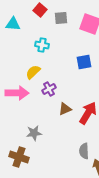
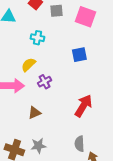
brown triangle: (65, 109) -> (34, 113), moved
gray star: (34, 133) -> (38, 146), moved

